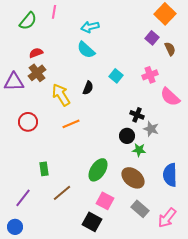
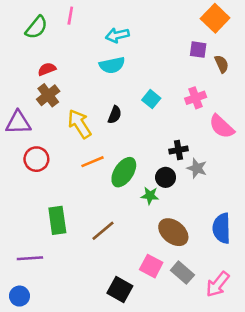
purple square: (152, 38) -> (198, 50), turned -32
cyan semicircle: (86, 50) -> (112, 65), turned -54
purple triangle: (14, 82) -> (18, 123), moved
black cross: (137, 115) -> (179, 150), turned -32
green star: (139, 150) -> (150, 196), moved
green rectangle: (44, 169) -> (57, 220), size x1.5
green ellipse: (98, 170) -> (124, 172), moved
brown line: (62, 193) -> (103, 231), moved
purple line: (23, 198) -> (30, 258), turned 48
pink square: (105, 201) -> (151, 266), moved

